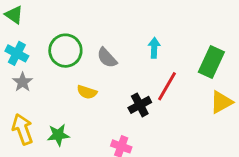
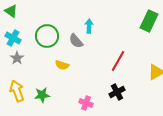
cyan arrow: (154, 48) -> (89, 26), moved
green rectangle: (211, 62) -> (149, 21), moved
black cross: (140, 105) -> (117, 92), moved

